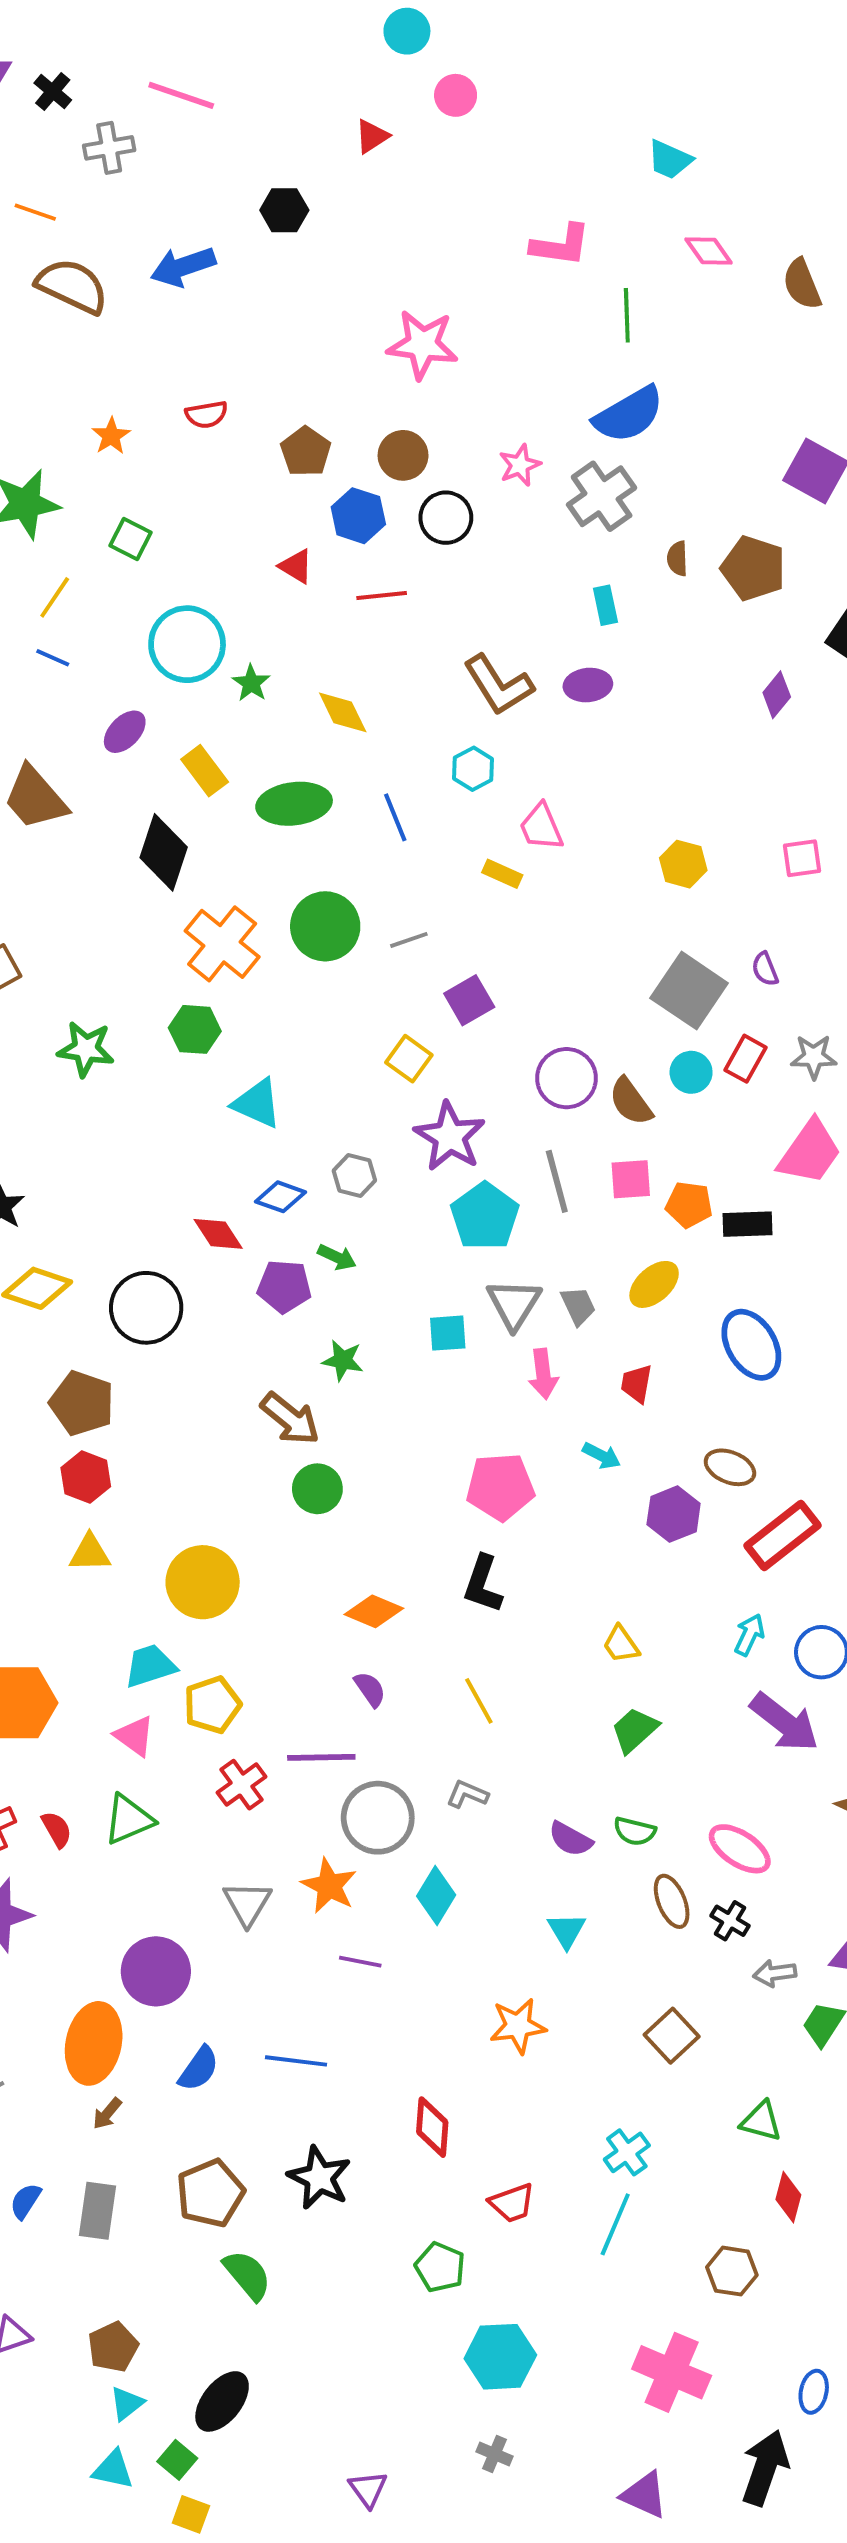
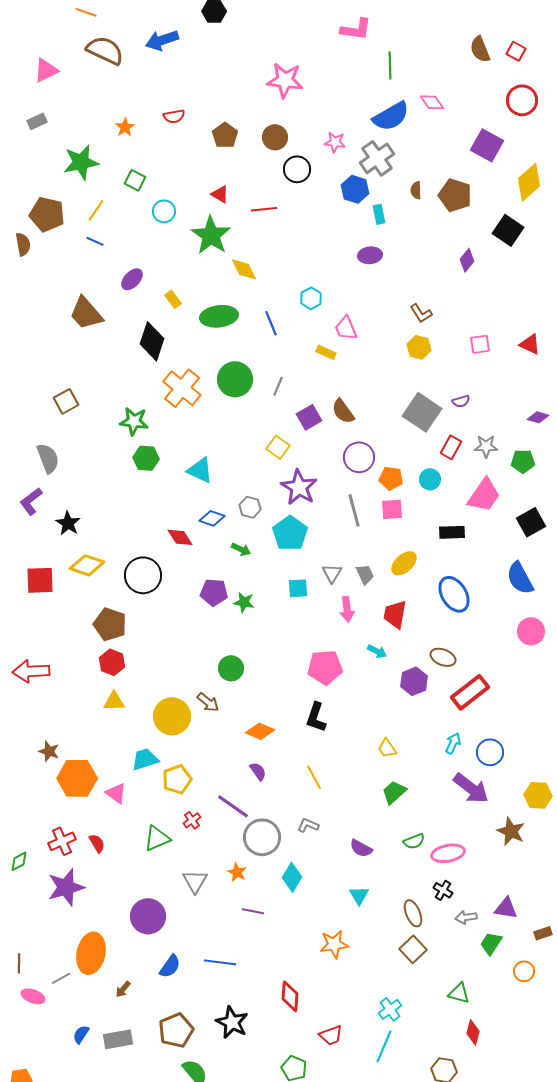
pink diamond: (709, 251) -> (432, 102), moved
pink star: (520, 465) -> (335, 142), turned 30
blue hexagon: (358, 516) -> (355, 189), moved
cyan circle: (187, 644) -> (164, 211), moved, size x0.6
green star: (251, 683) -> (211, 235), moved, size x2.0
brown L-shape: (498, 685) -> (421, 313), moved, size x0.6
yellow rectangle: (205, 771) -> (173, 299), size x0.7
gray line: (409, 940) -> (278, 386), turned -48
purple semicircle: (765, 969) -> (461, 401), turned -84
green hexagon: (195, 1029) -> (146, 458), moved
green star: (86, 1049) -> (134, 421), moved
cyan circle: (691, 1072) -> (430, 479), moved
brown semicircle: (631, 1101) -> (343, 411), moved
orange pentagon: (689, 1205) -> (391, 478), moved
cyan pentagon: (485, 1216) -> (290, 533), moved
purple pentagon: (284, 1286) -> (214, 592), moved
gray triangle: (514, 1304) -> (332, 573), size x0.7
red trapezoid: (637, 1384) -> (395, 614), size x1.4
brown arrow: (290, 1419) -> (208, 702), moved, size x0.7
pink triangle: (134, 1736) -> (116, 793), moved
purple line: (321, 1757) -> (233, 806), turned 36
red cross: (242, 1785) -> (192, 820), size x0.7
green triangle: (129, 1820) -> (157, 838), moved
green semicircle: (635, 1831) -> (414, 841), moved, turned -35
pink ellipse: (740, 1849) -> (448, 853), turned -44
orange star: (329, 1886) -> (237, 872), size x0.7
brown ellipse: (672, 1901) -> (413, 913), moved
orange ellipse: (94, 2043) -> (91, 953), moved
gray rectangle: (97, 2211) -> (118, 1039), turned 72

